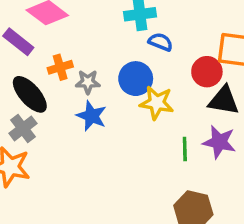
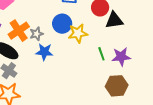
orange cross: (60, 67) -> (19, 31), size x1.5
purple star: (219, 142) -> (121, 57), moved

